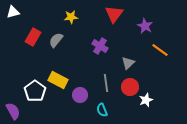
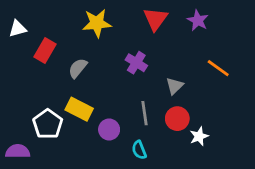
white triangle: (13, 12) -> (18, 29), moved
yellow star: (71, 17) -> (97, 23), size x1.5
purple star: (145, 26) -> (198, 20), moved
gray semicircle: (56, 40) -> (78, 68), moved
purple semicircle: (13, 111) -> (18, 151), turned -60

